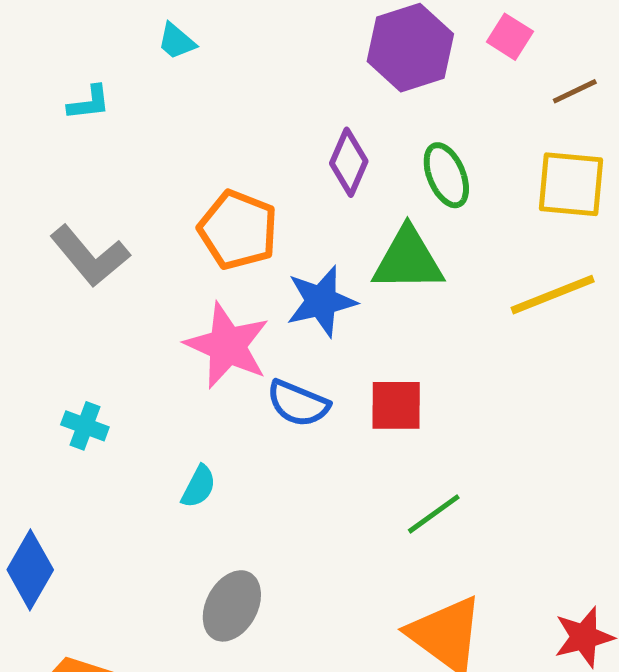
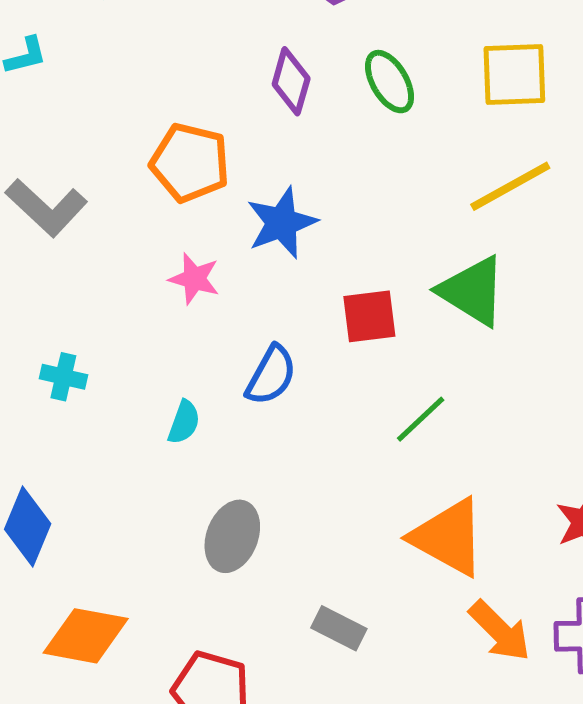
green triangle: (408, 260) -> (472, 291), moved, turned 40
pink star: (227, 346) -> (194, 279), size x0.6
blue semicircle: (298, 403) -> (271, 375), moved, turned -76

